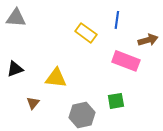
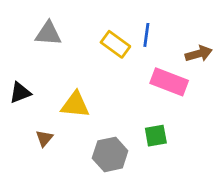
gray triangle: (16, 18) -> (48, 34), moved
blue line: (117, 20) -> (146, 35), moved

